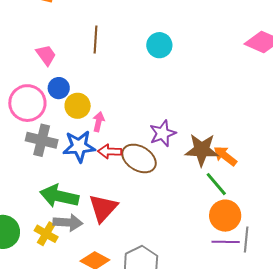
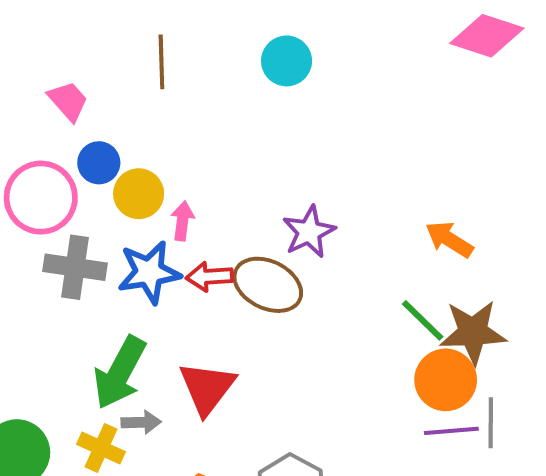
brown star: (202, 150) -> (473, 332), moved
orange arrow: (225, 156) -> (449, 239), moved
green arrow: (59, 196) -> (120, 373), turned -69
gray arrow: (68, 223) -> (141, 422), size x0.7

